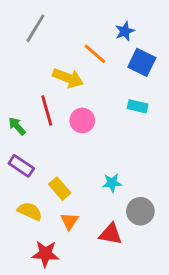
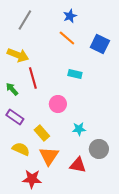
blue star: (125, 31) -> (70, 16), moved
yellow arrow: (68, 78) -> (18, 55), moved
cyan rectangle: (138, 106) -> (75, 74), moved
pink circle: (82, 120) -> (58, 104), moved
orange triangle: (69, 221) -> (49, 156), size x1.5

